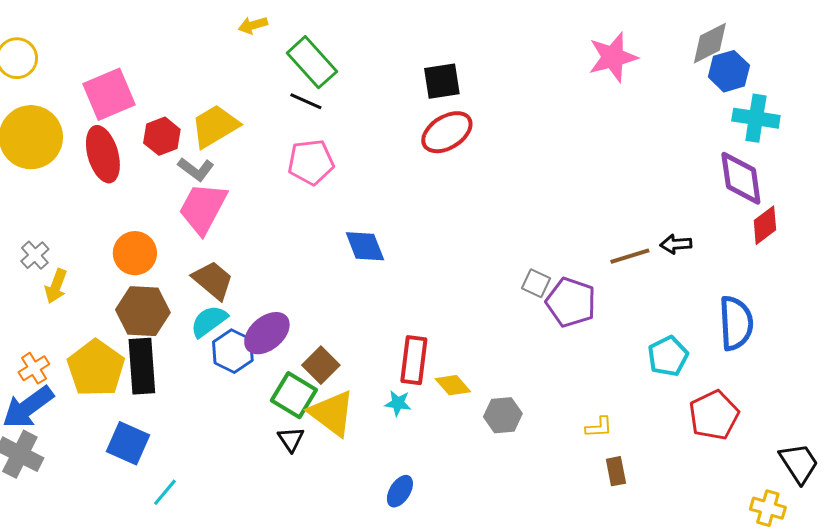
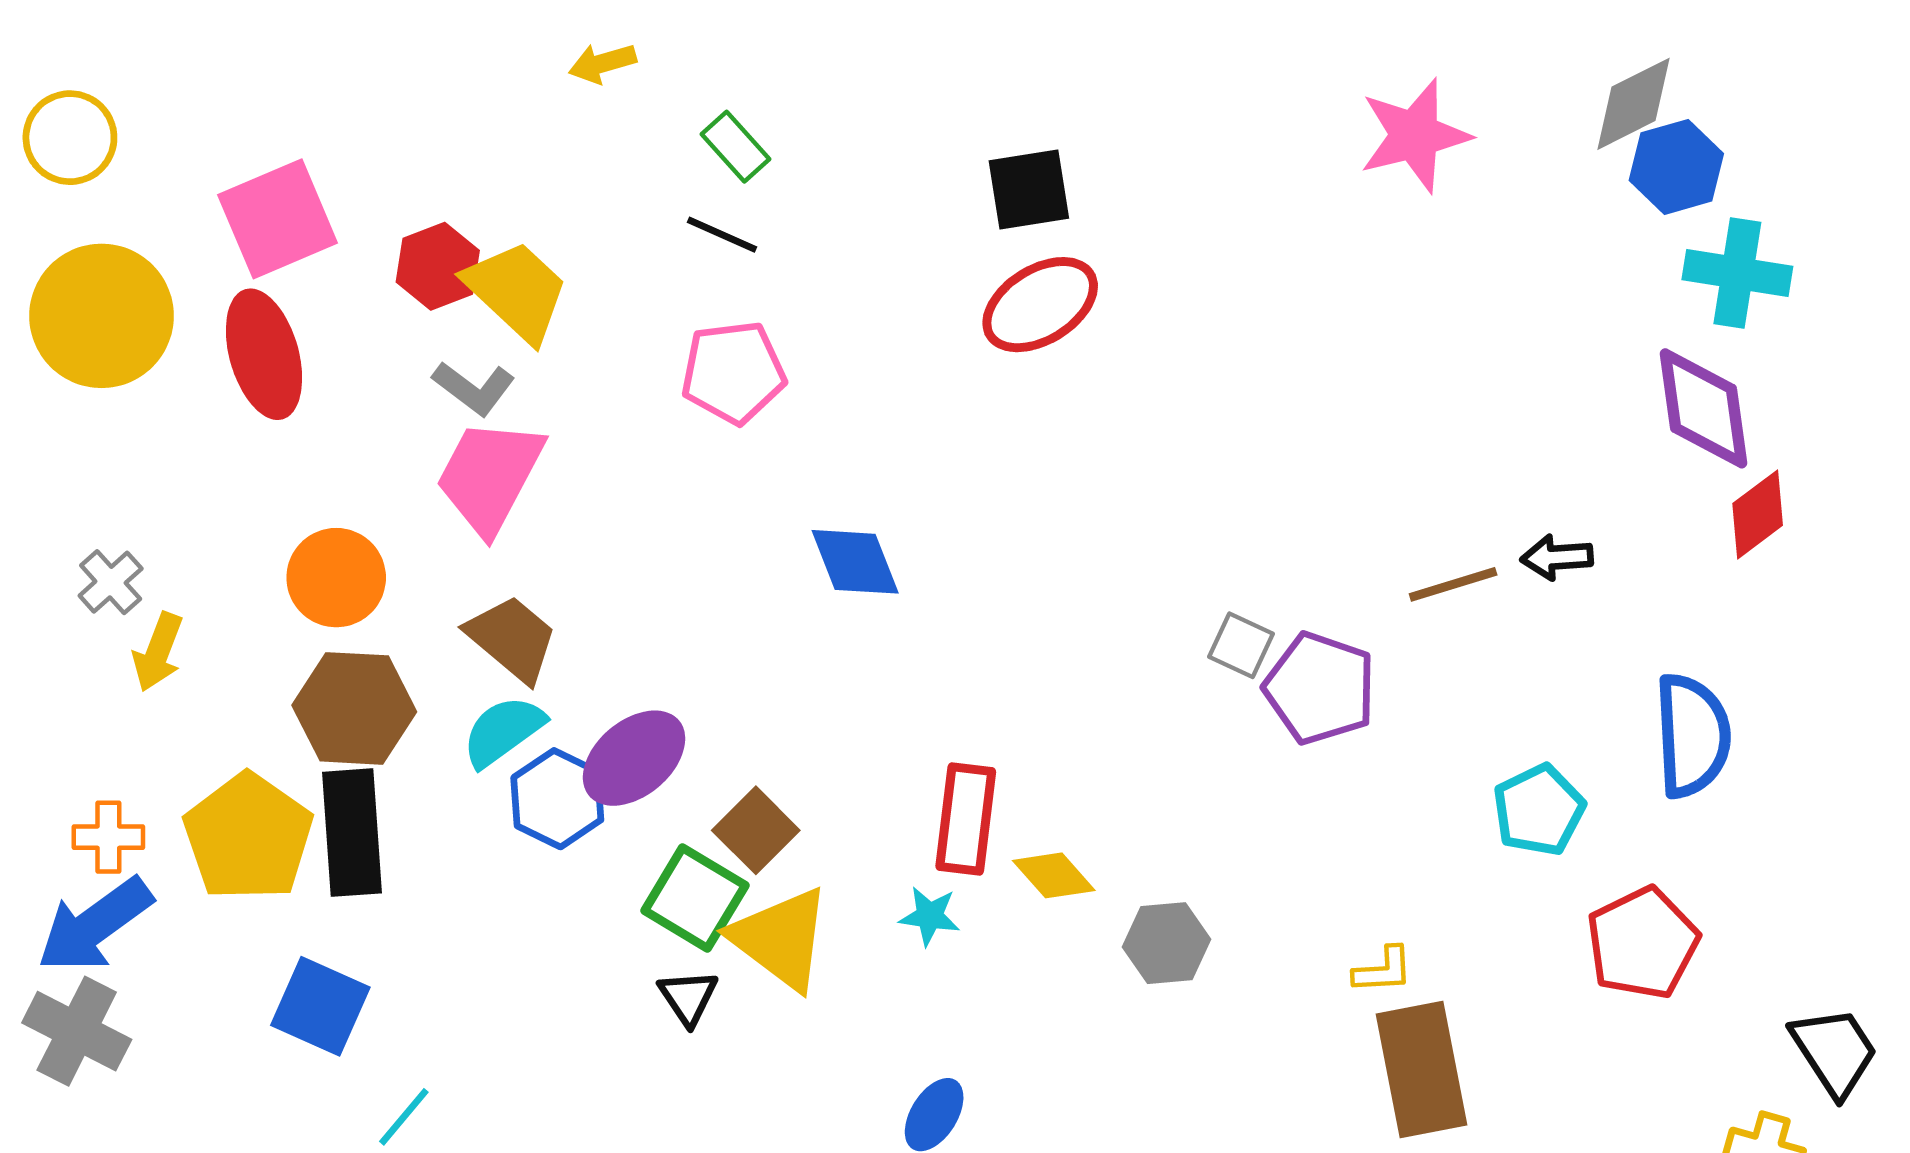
green rectangle: (312, 62) -> (736, 147), size x0.6
yellow trapezoid: (215, 126) -> (517, 291), turned 74
red hexagon: (162, 136) -> (438, 266), moved
orange cross: (34, 368) -> (108, 837), turned 32
brown rectangle: (616, 471) -> (1421, 1069), size x2.0

